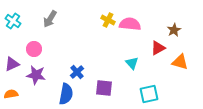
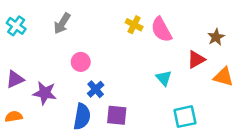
pink semicircle: (130, 24) -> (161, 30), turned -125
pink circle: (34, 49) -> (81, 62), moved
purple square: (104, 88) -> (117, 115), moved

